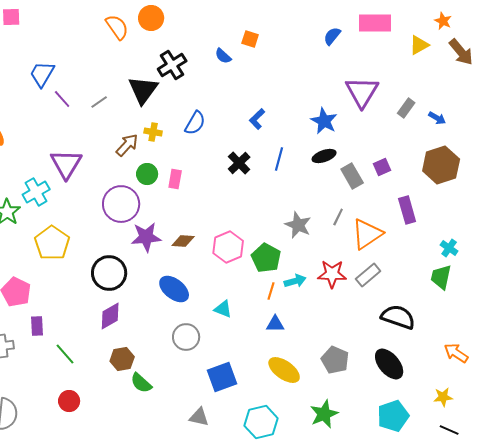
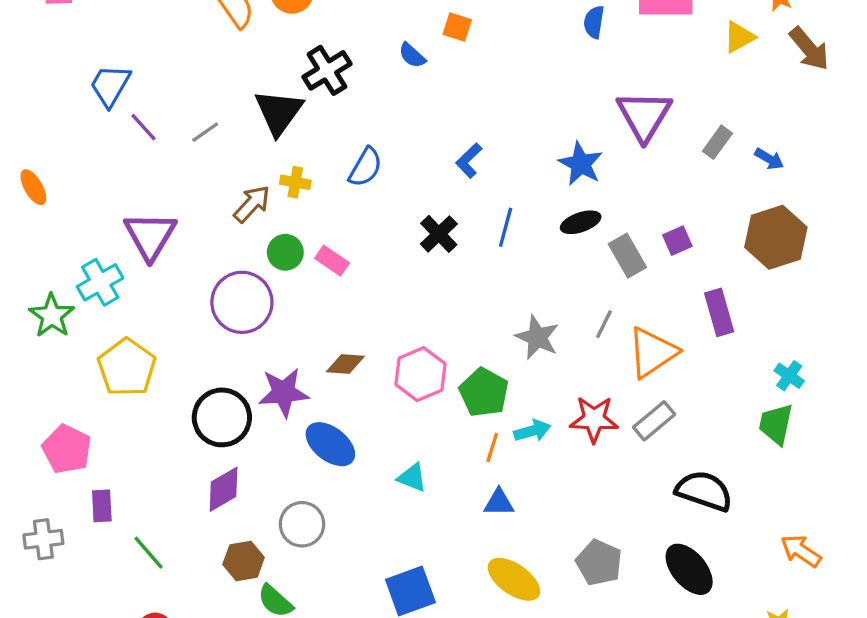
blue semicircle: (332, 36) -> (594, 22), turned -30
pink rectangle: (175, 179) -> (332, 261), turned -66
purple star: (146, 237) -> (284, 392), moved
gray circle: (186, 337) -> (302, 524), moved

